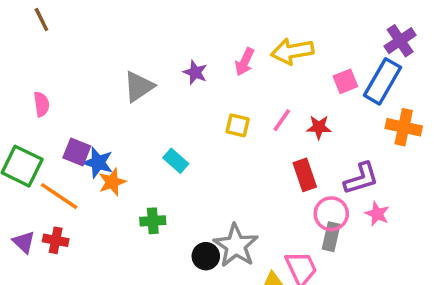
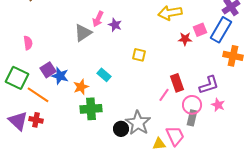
pink arrow: (245, 62) -> (98, 19), moved
pink line: (282, 120) -> (164, 95), moved
red star: (319, 127) -> (185, 39), moved
purple square: (77, 152) -> (48, 70), turned 35
orange star: (112, 182) -> (81, 87), moved
green cross: (153, 221) -> (91, 109), size x1.5
purple triangle: (24, 242) -> (18, 121), size x1.5

